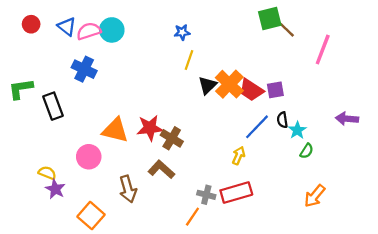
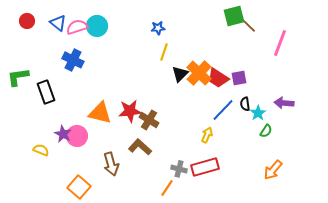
purple arrow: (347, 119) -> (284, 103), moved
purple star: (55, 189) -> (63, 134), moved

